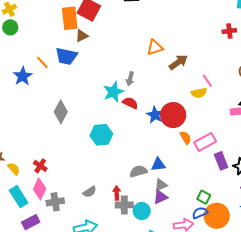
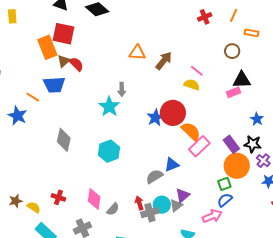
orange triangle: (155, 47) -> (137, 53), turned 36
yellow semicircle: (199, 93) -> (192, 85), turned -133
red semicircle: (130, 103) -> (76, 64), moved, turned 35
blue star: (155, 115) -> (155, 118), turned 30
orange semicircle: (186, 138) -> (191, 131), size x1.5
pink rectangle: (205, 142) -> (199, 146), moved
gray triangle: (161, 185) -> (176, 205), moved
pink diamond: (40, 189) -> (94, 199), moved
green square: (204, 197) -> (224, 184), turned -32
cyan circle: (142, 211) -> (162, 205), moved
orange circle: (217, 216) -> (237, 166), moved

